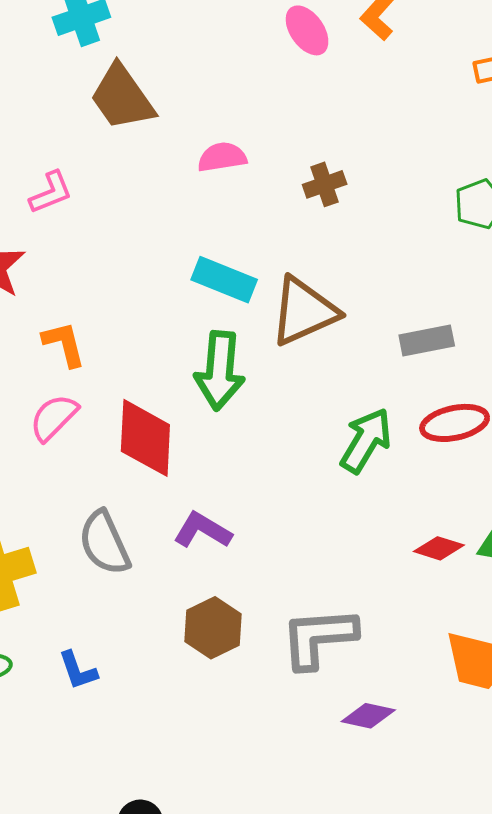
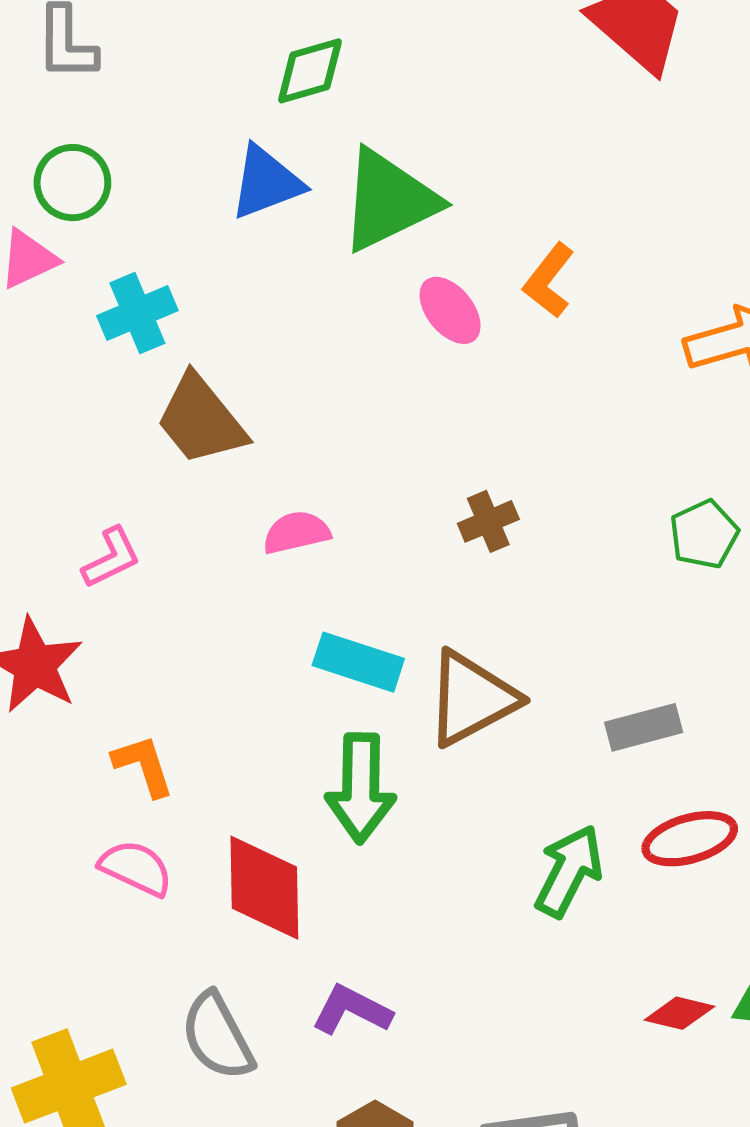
pink semicircle: (222, 157) -> (296, 532), moved
pink semicircle: (54, 418) -> (136, 868), turned 74

